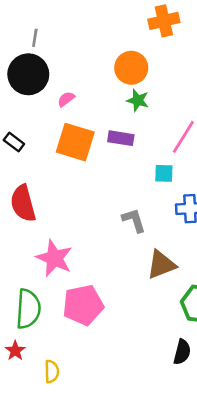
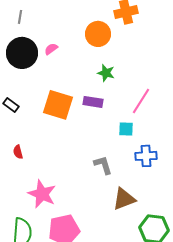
gray line: (35, 38) -> (20, 17), moved
orange circle: (131, 68) -> (98, 34), moved
pink semicircle: (66, 99) -> (51, 49), moved
red semicircle: (23, 203) -> (18, 152), size x0.5

